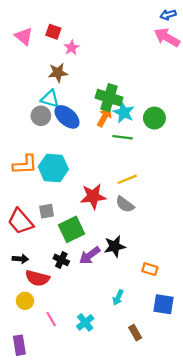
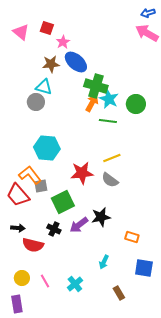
blue ellipse: (67, 117) -> (76, 62), moved
orange L-shape: (25, 165) -> (30, 175), moved, turned -125
yellow circle: (25, 301) -> (22, 278), moved

